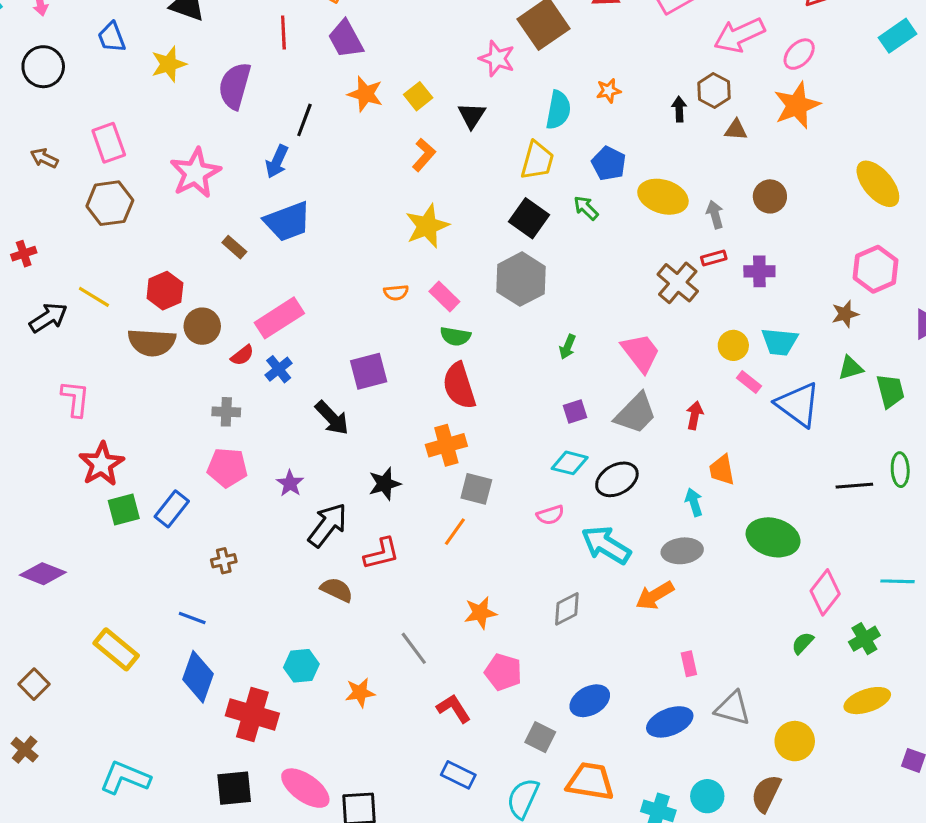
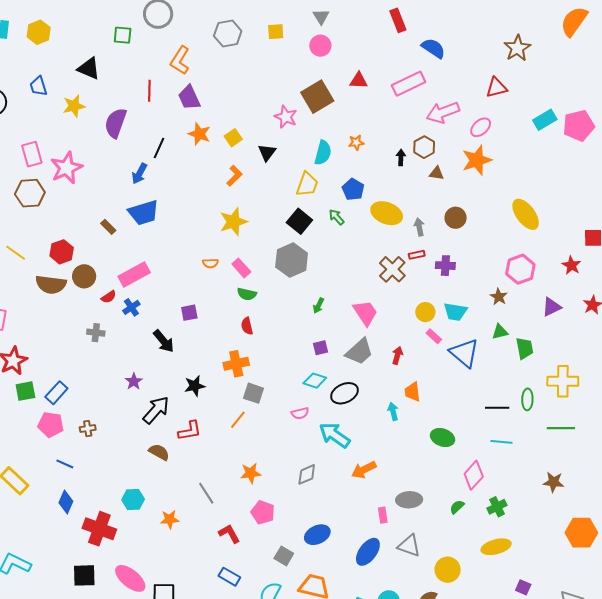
pink star: (195, 173) -> (67, 168), moved
brown star: (845, 314) -> (499, 297), turned -30
purple square: (369, 371) -> (189, 313), size x0.7
red semicircle: (459, 386) -> (247, 326), size x0.6
pink pentagon: (227, 468) -> (51, 425), moved
green ellipse: (773, 537) -> (443, 437), size x0.7
gray ellipse: (682, 551) -> (409, 500), moved
cyan line: (897, 581) -> (501, 442), moved
blue diamond: (198, 677) -> (66, 502), size x0.7
blue ellipse: (670, 722) -> (368, 552), turned -36

